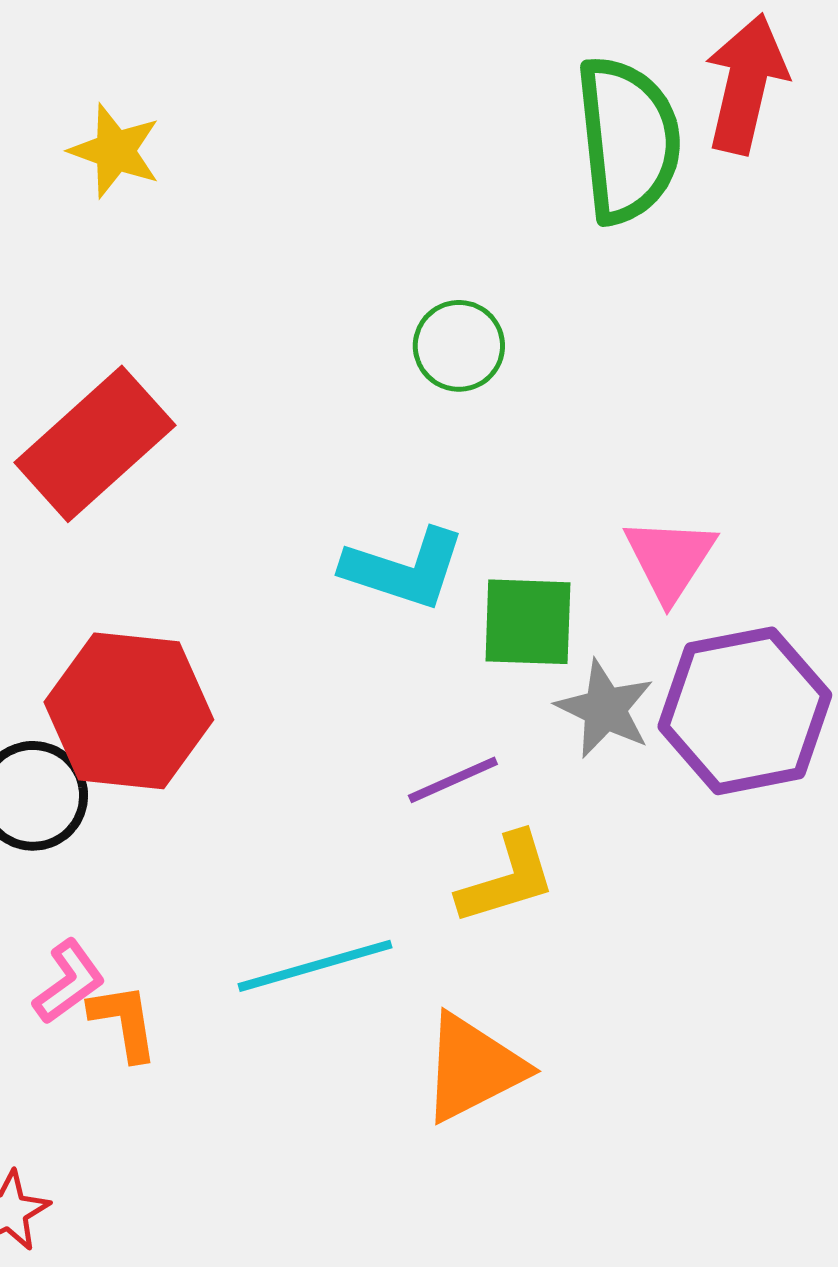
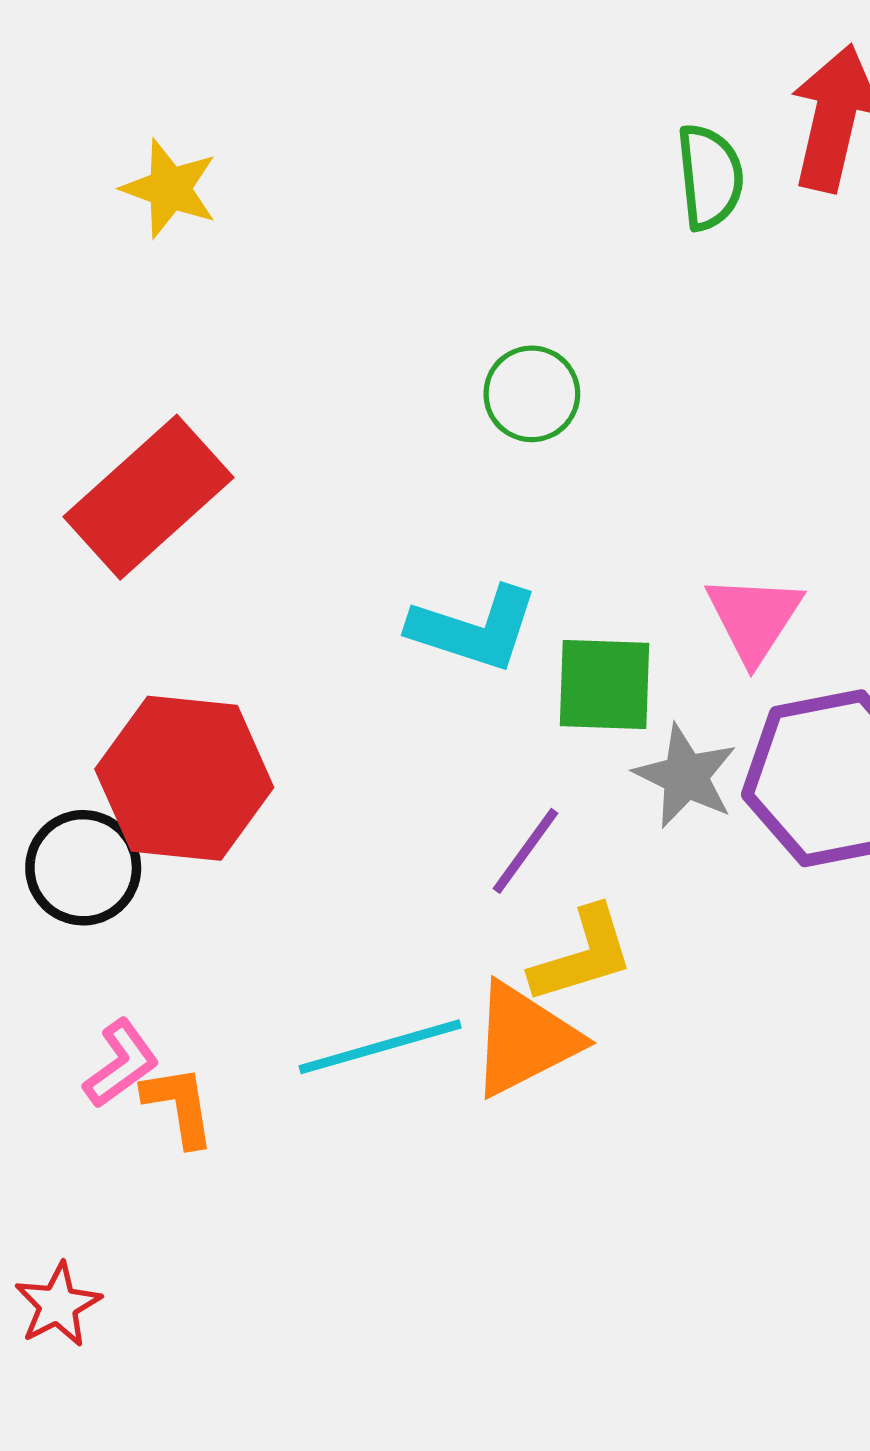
green semicircle: (628, 140) -> (710, 177), size x0.6
purple line: (453, 780) -> (525, 851), turned -30
orange triangle: (473, 1068) -> (524, 1039), moved

